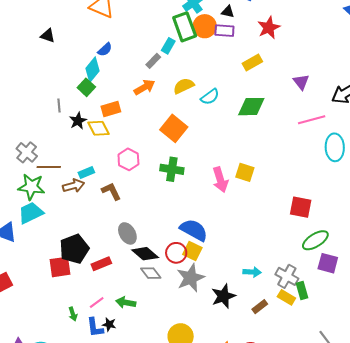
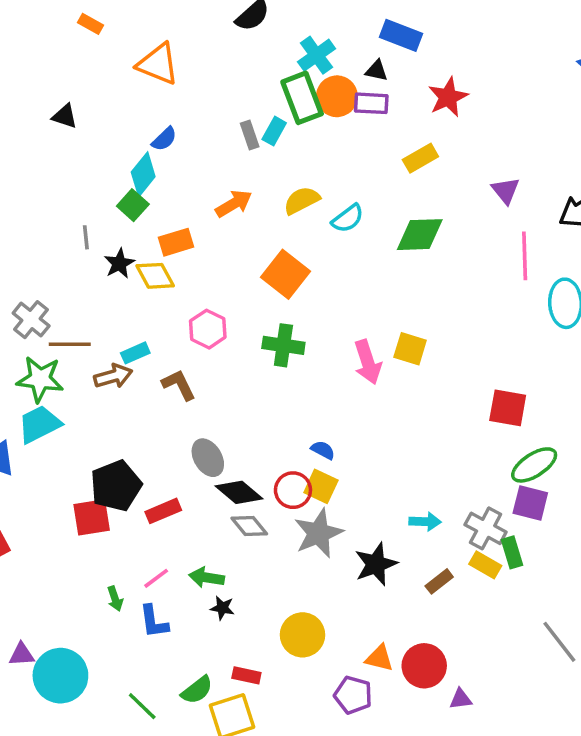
gray rectangle: (153, 61) -> (250, 135), moved, turned -63
pink line: (312, 120) -> (525, 256), turned -76
blue semicircle: (194, 230) -> (323, 450), size x0.5
purple square: (328, 263) -> (530, 503), moved
black star: (109, 324) -> (222, 608), moved

